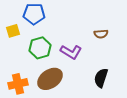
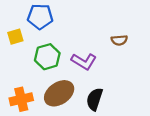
black semicircle: (101, 78) -> (94, 99), moved

